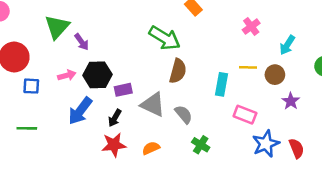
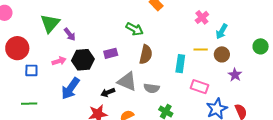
green arrow: (165, 38) -> (134, 29), size x0.7
cyan arrow: (287, 45) -> (222, 31), moved
purple rectangle: (123, 90) -> (111, 53), moved
gray semicircle: (184, 114) -> (152, 88), turned 140
black arrow: (115, 118) -> (108, 92), moved, turned 40

